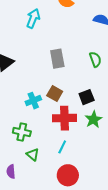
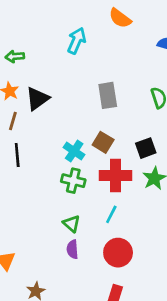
cyan cross: (33, 101) -> (74, 151), turned -35
green cross: (22, 132) -> (73, 181), moved
purple semicircle: (11, 172) -> (72, 249), moved

